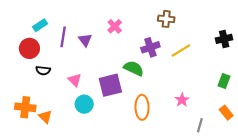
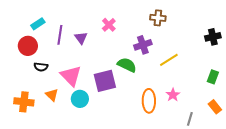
yellow line: (181, 50) -> (169, 60), moved
pink triangle: (75, 80) -> (71, 76), size x1.6
orange ellipse: (142, 107) -> (149, 101), moved
orange triangle: (45, 117) -> (52, 95), moved

